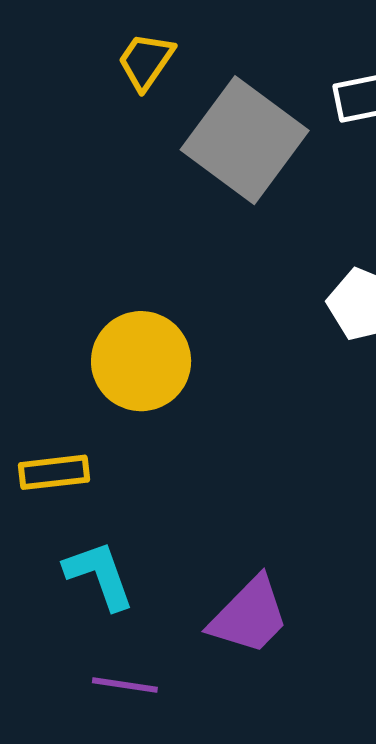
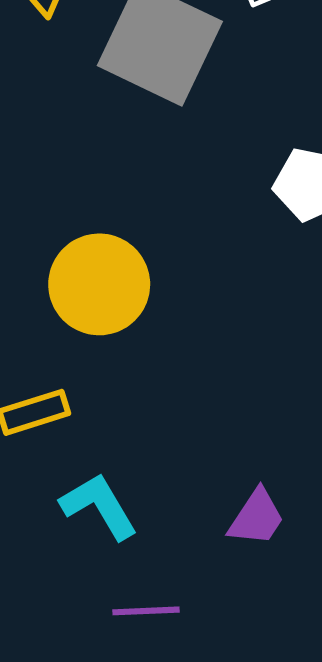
purple trapezoid: (249, 616) -> (257, 518), size x0.7

